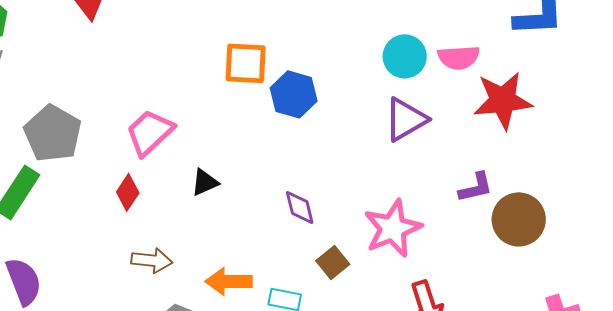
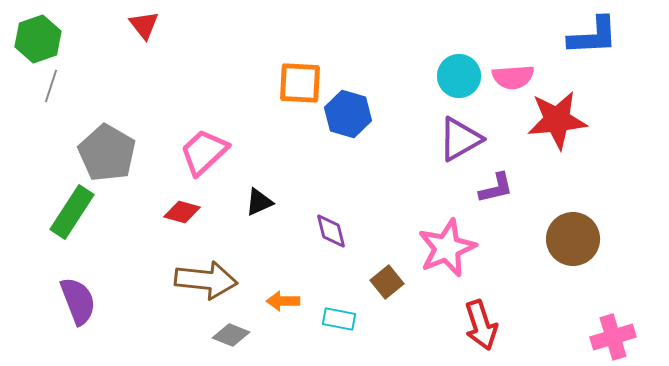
purple L-shape: (476, 187) -> (496, 188), moved
red diamond: (128, 192) -> (182, 212), turned 72
purple diamond: (300, 207) -> (331, 231), moved
brown arrow: (152, 260) -> (206, 280), size x1.5
orange arrow: (229, 281) -> (283, 301), size x0.7

